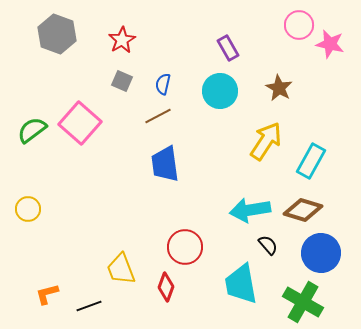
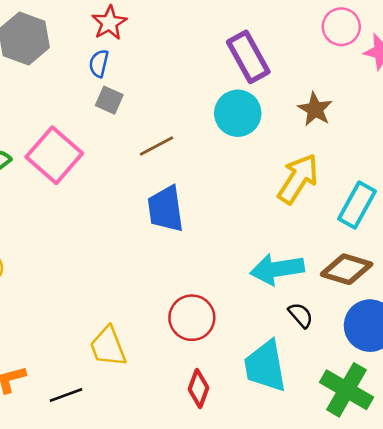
red star: (122, 40) -> (109, 23), moved
purple rectangle: (228, 48) -> (248, 57), size x1.5
blue semicircle: (163, 84) -> (99, 63), moved
red diamond: (166, 287) -> (198, 388), moved

